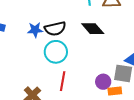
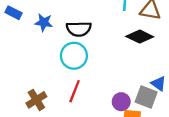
black diamond: (93, 29) -> (140, 37), moved, turned -35
blue star: (35, 30) -> (44, 22), moved

